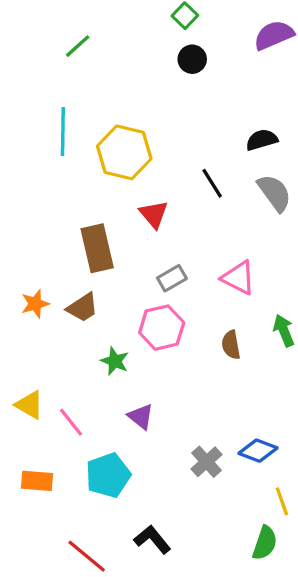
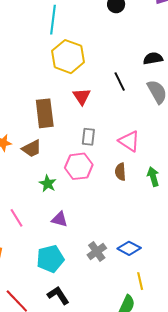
cyan line: (63, 131) -> (53, 20), moved
gray rectangle: (172, 278) -> (88, 137), turned -60
brown semicircle: (231, 345) -> (120, 172), moved
purple triangle: (141, 417) -> (60, 219), turned -30
cyan pentagon: (108, 475) -> (50, 259), moved

